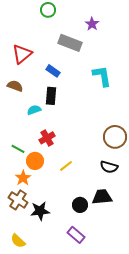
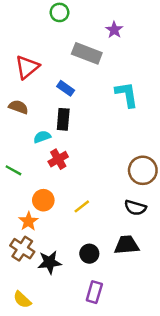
red cross: (47, 138) -> (58, 159), moved
green line: (18, 149) -> (13, 170), moved
black circle: (80, 205) -> (89, 254), moved
purple rectangle: (76, 235) -> (94, 292), turned 66

